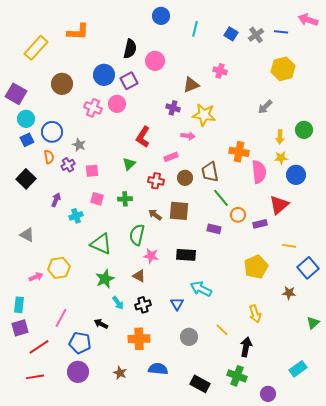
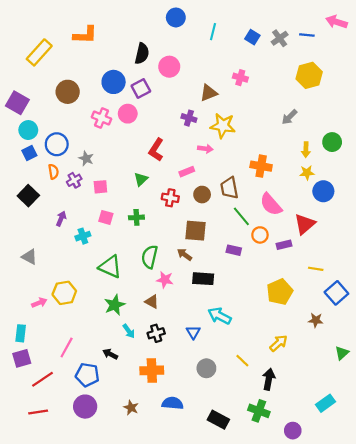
pink semicircle: (259, 172) -> (271, 204), moved, turned 145
brown arrow: (155, 215) -> (185, 255), moved
yellow arrow: (255, 314) -> (279, 343), turned -114

